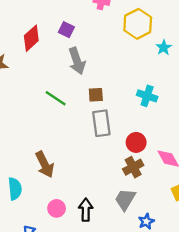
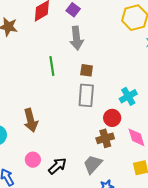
cyan cross: (147, 96) -> (128, 96), moved, turned 30
green line: (56, 98) -> (52, 66), turned 36
black arrow: (86, 210) -> (57, 166), turned 36

